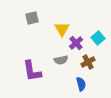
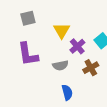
purple L-shape: (32, 71) -> (28, 54), moved
blue semicircle: (81, 84) -> (67, 92), moved

